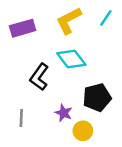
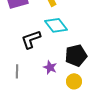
black L-shape: (39, 77) -> (31, 39), turned 35
yellow circle: (83, 131) -> (74, 81), moved

